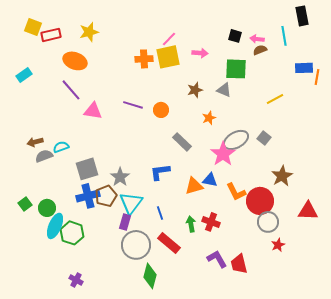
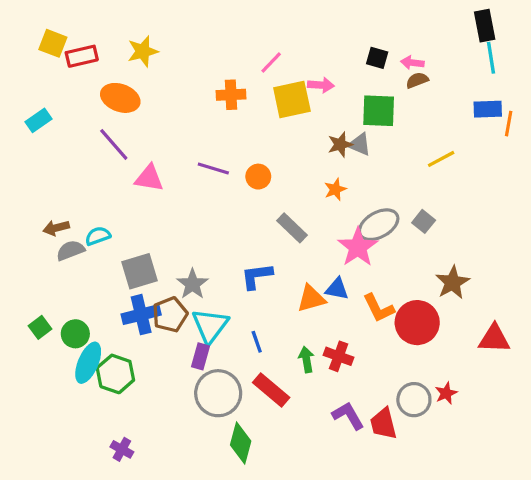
cyan line: (284, 36) -> (491, 58), moved
yellow square: (168, 57) -> (292, 100), moved
brown star: (195, 90) -> (340, 144), moved
gray circle: (268, 222) -> (414, 400), moved

